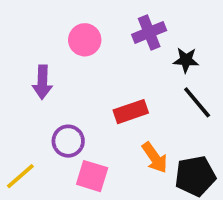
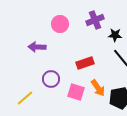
purple arrow: (42, 82) -> (37, 47), turned 90
pink square: (92, 176) -> (76, 92), moved

